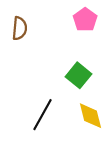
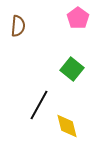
yellow diamond: (91, 116) -> (67, 126), moved

